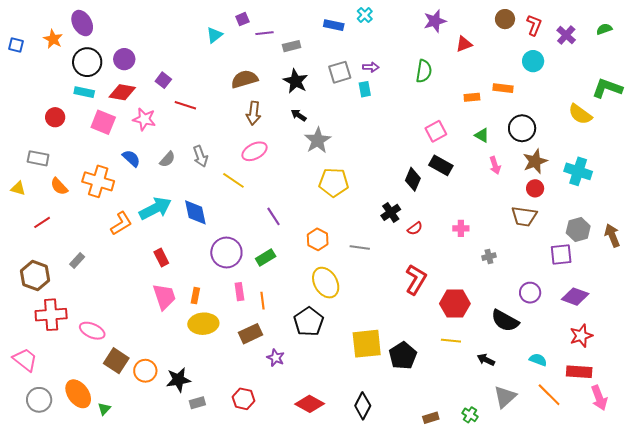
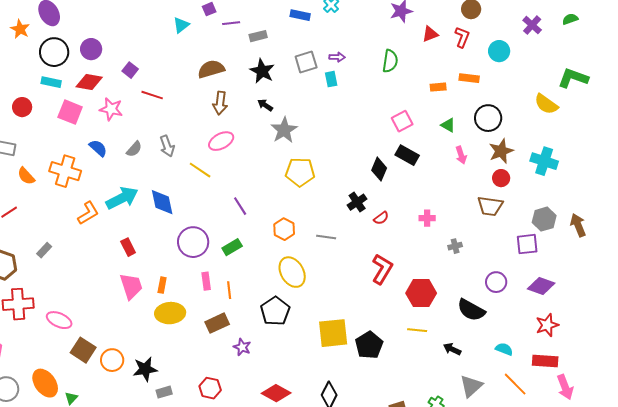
red L-shape: (534, 25) -> (462, 37), moved

